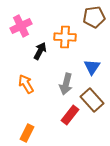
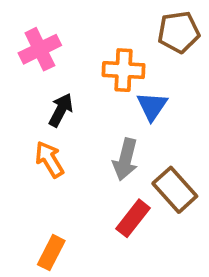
black arrow: (40, 51) -> (61, 110), moved
blue triangle: (92, 67) -> (152, 106), moved

